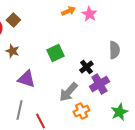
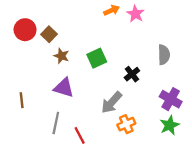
brown square: (13, 20) -> (49, 34), moved
brown star: (12, 51) -> (61, 56), moved
purple cross: (99, 84) -> (171, 99), moved, turned -30

